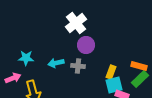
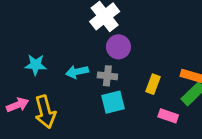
pink arrow: (13, 78) -> (18, 105), moved
cyan square: (114, 85) -> (113, 102), moved

